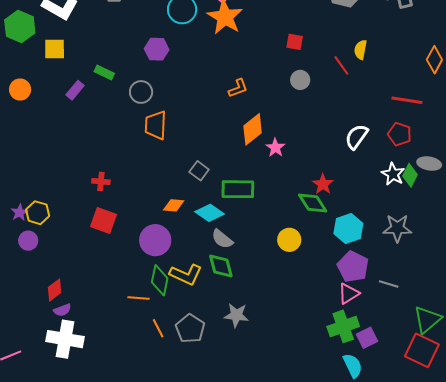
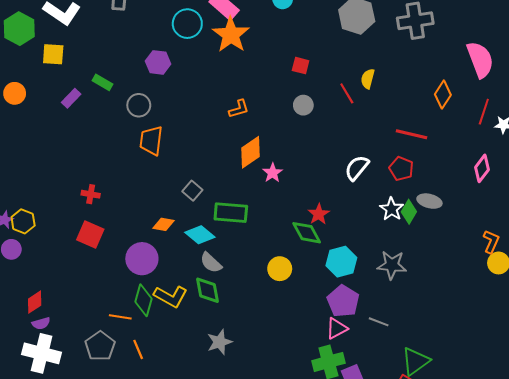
gray star: (236, 315) -> (219, 342), turned -30
gray pentagon: (190, 329) -> (100, 346), moved

